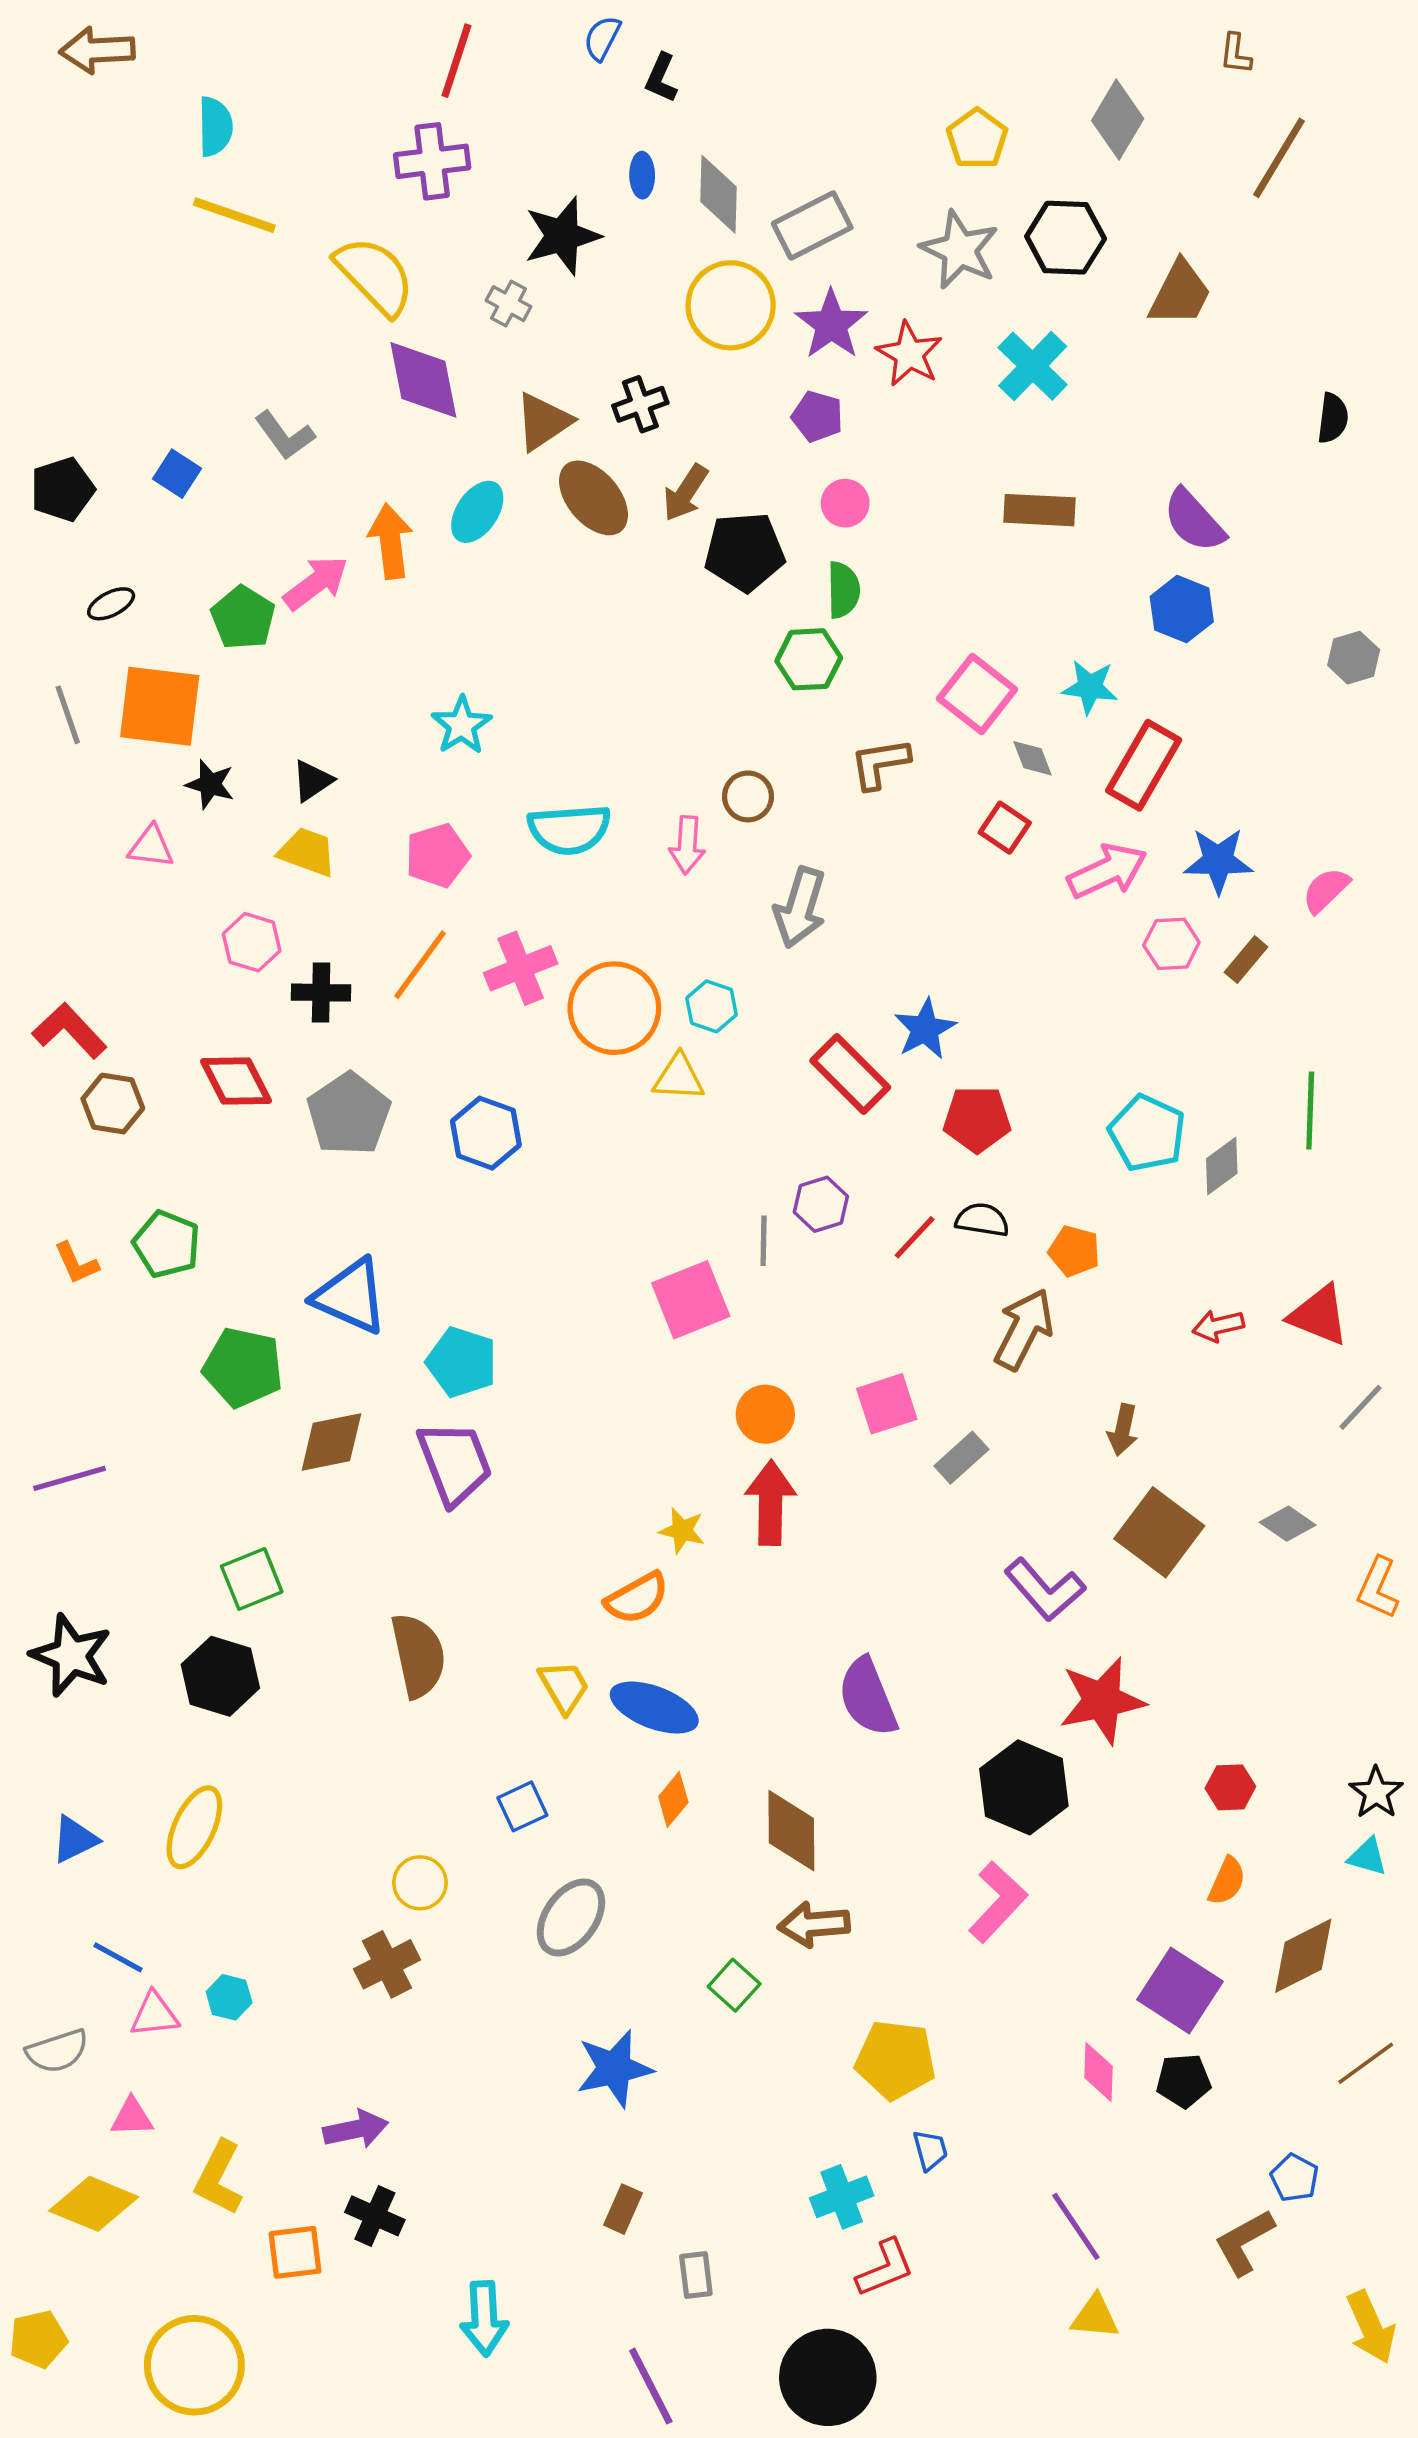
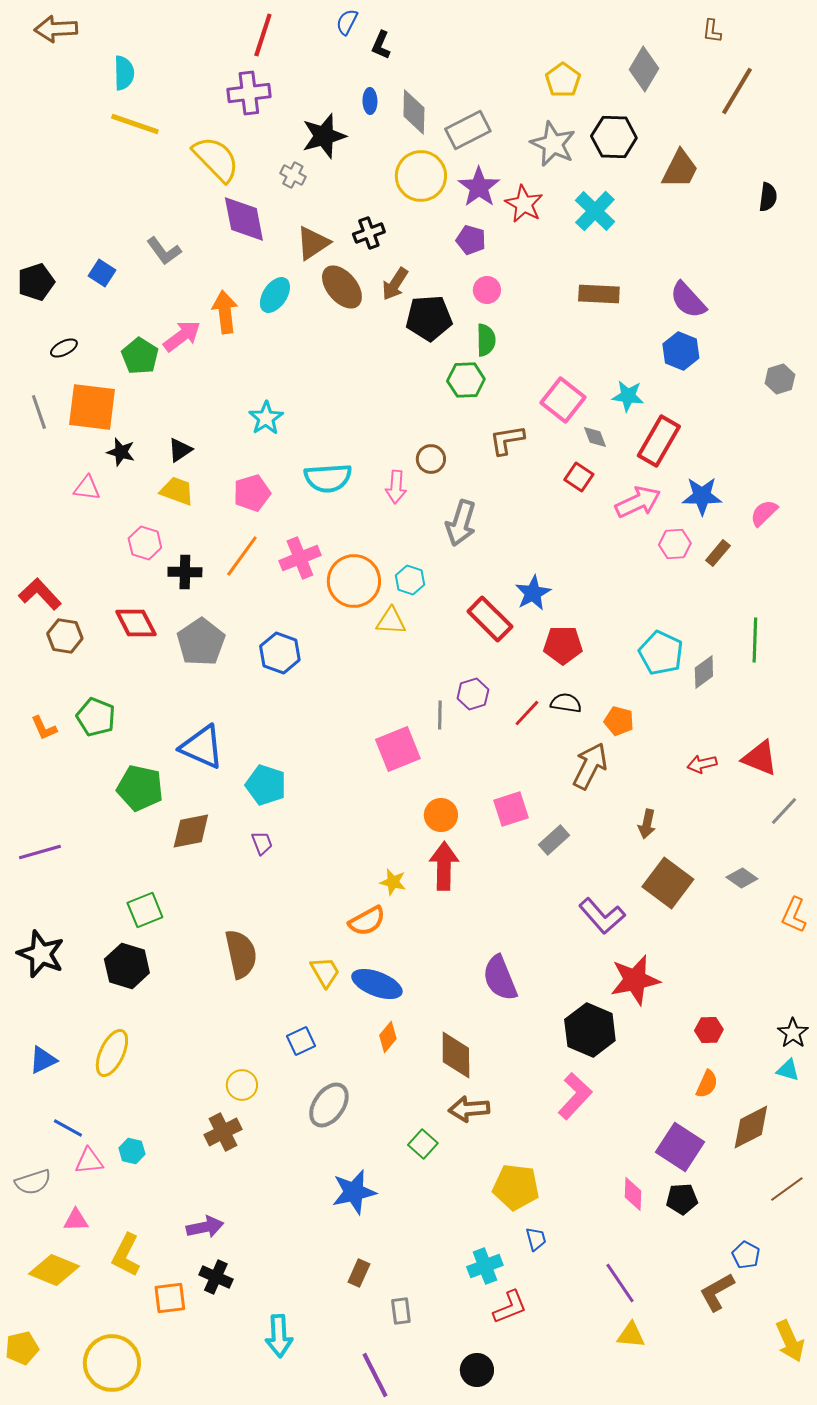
black semicircle: (1333, 418) -> (768, 197), moved
purple trapezoid: (455, 1463) -> (262, 843), size x0.5
black circle: (828, 2377) -> (477, 1370), size x0.6

